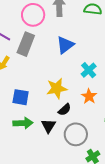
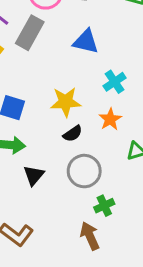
blue triangle: (65, 45) -> (86, 41), turned 42
black triangle: (48, 126) -> (34, 175), moved

